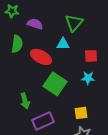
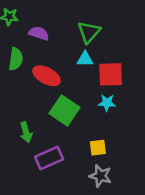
cyan triangle: (63, 44) -> (85, 59), moved
red square: (91, 56) -> (111, 74), size x1.5

